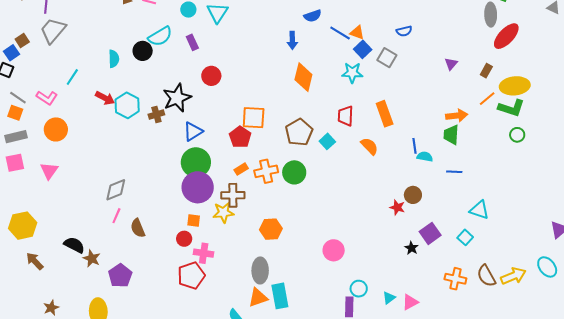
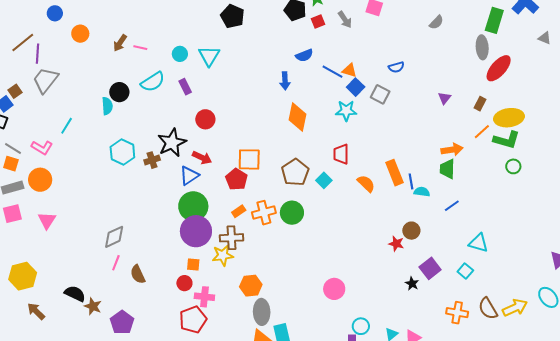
black circle: (143, 51) -> (119, 92), moved
red arrow: (105, 98) -> (202, 158), moved
orange rectangle: (385, 114) -> (394, 173), moved
orange circle: (56, 129) -> (40, 180), moved
blue line: (454, 172) -> (452, 206), turned -35
orange hexagon: (271, 229) -> (251, 286), moved

